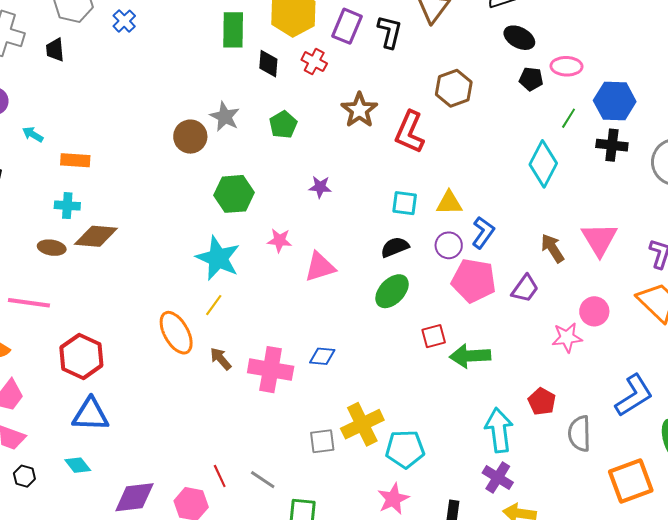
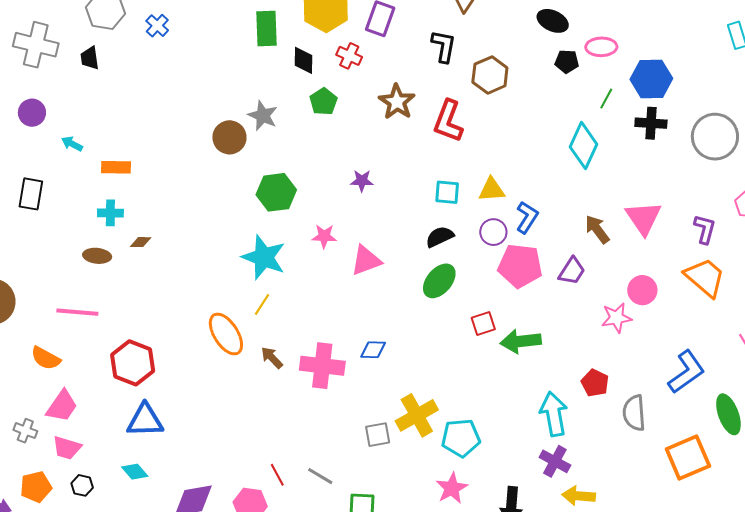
black L-shape: (390, 32) -> (444, 46), moved
green pentagon: (283, 125) -> (324, 102), moved
brown diamond: (96, 236) -> (141, 242), size x0.5

